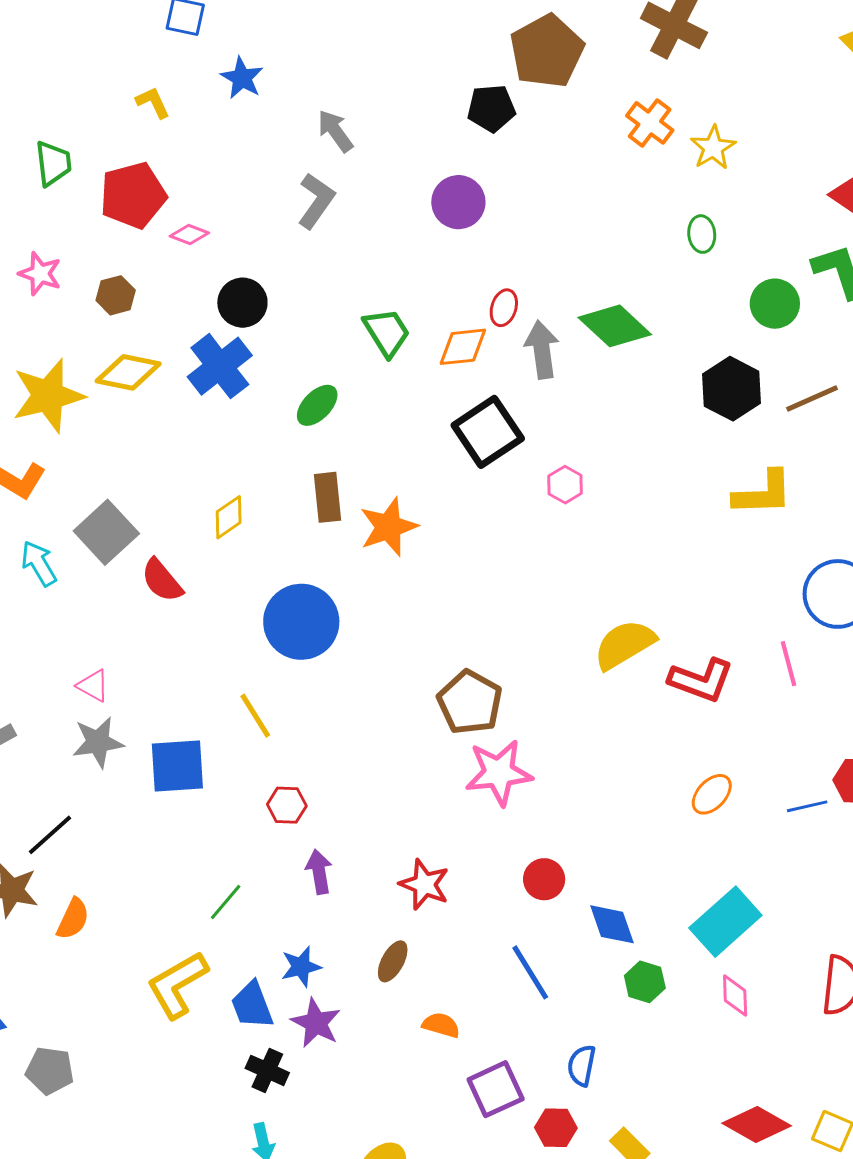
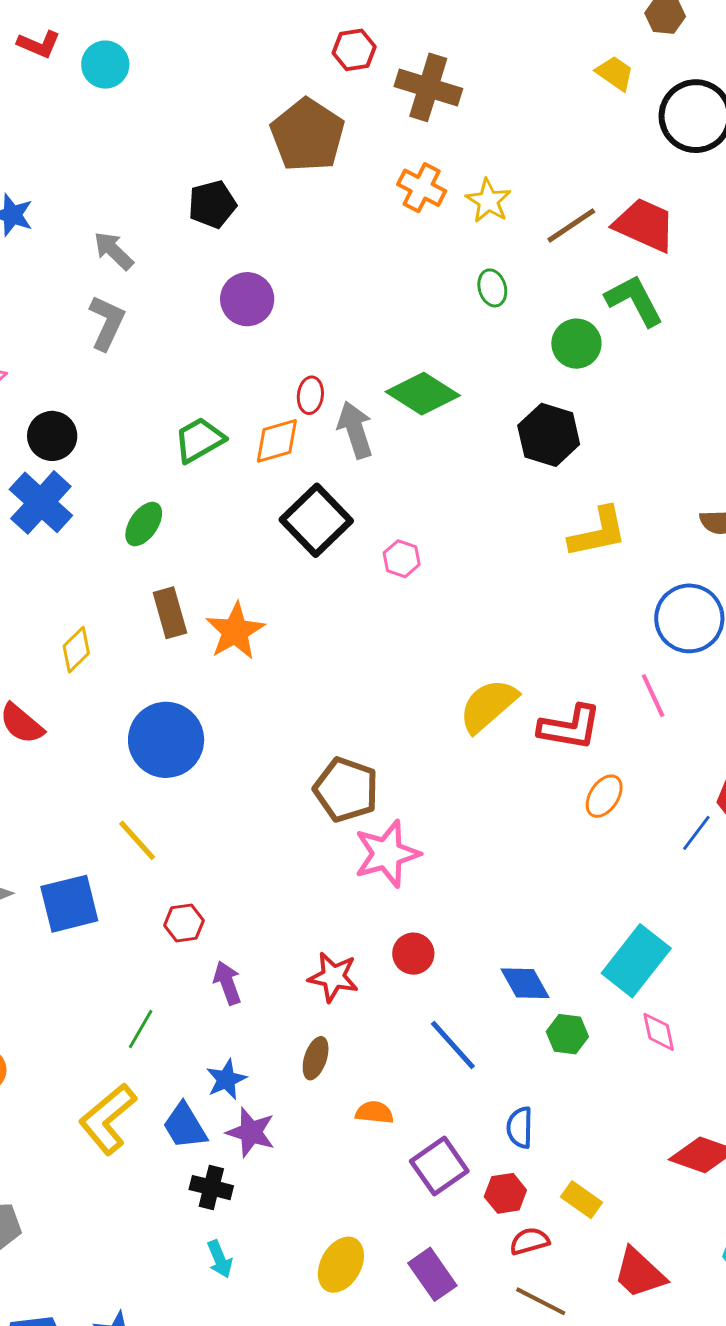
black pentagon: (491, 108) -> (212, 204), moved
green trapezoid: (387, 332) -> (199, 440), turned -78
brown line: (812, 399) -> (571, 225), moved
orange ellipse: (712, 794) -> (604, 796), moved
blue line: (807, 806) -> (696, 833), turned -30
red circle: (544, 879) -> (413, 954), moved

